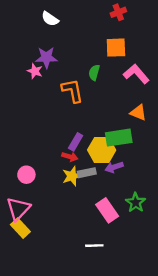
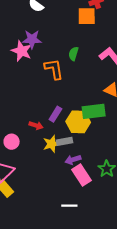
orange square: (116, 48) -> (87, 16), moved
pink star: (35, 71) -> (22, 51), size x1.5
red arrow: (70, 157) -> (36, 125), moved
purple arrow: (114, 167) -> (73, 160), moved

